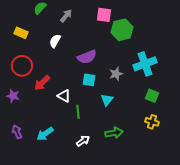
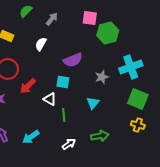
cyan square: (89, 80) -> (63, 82), moved
green square: (152, 96) -> (138, 99), size x1.5

